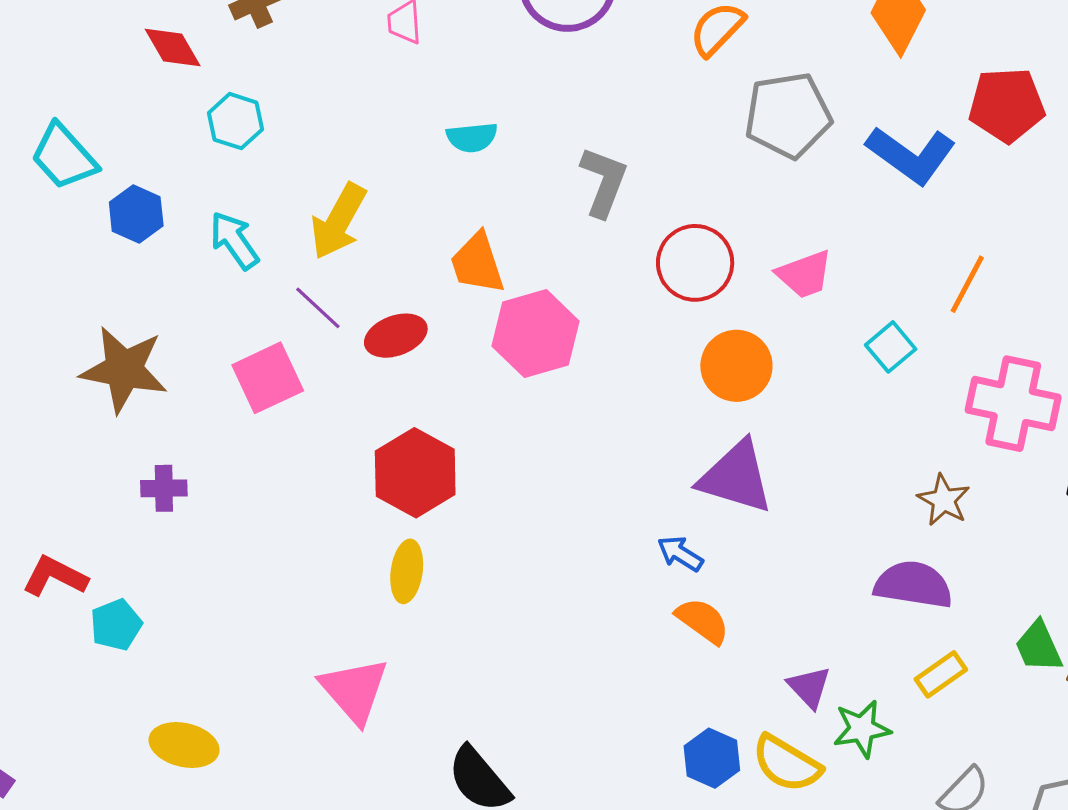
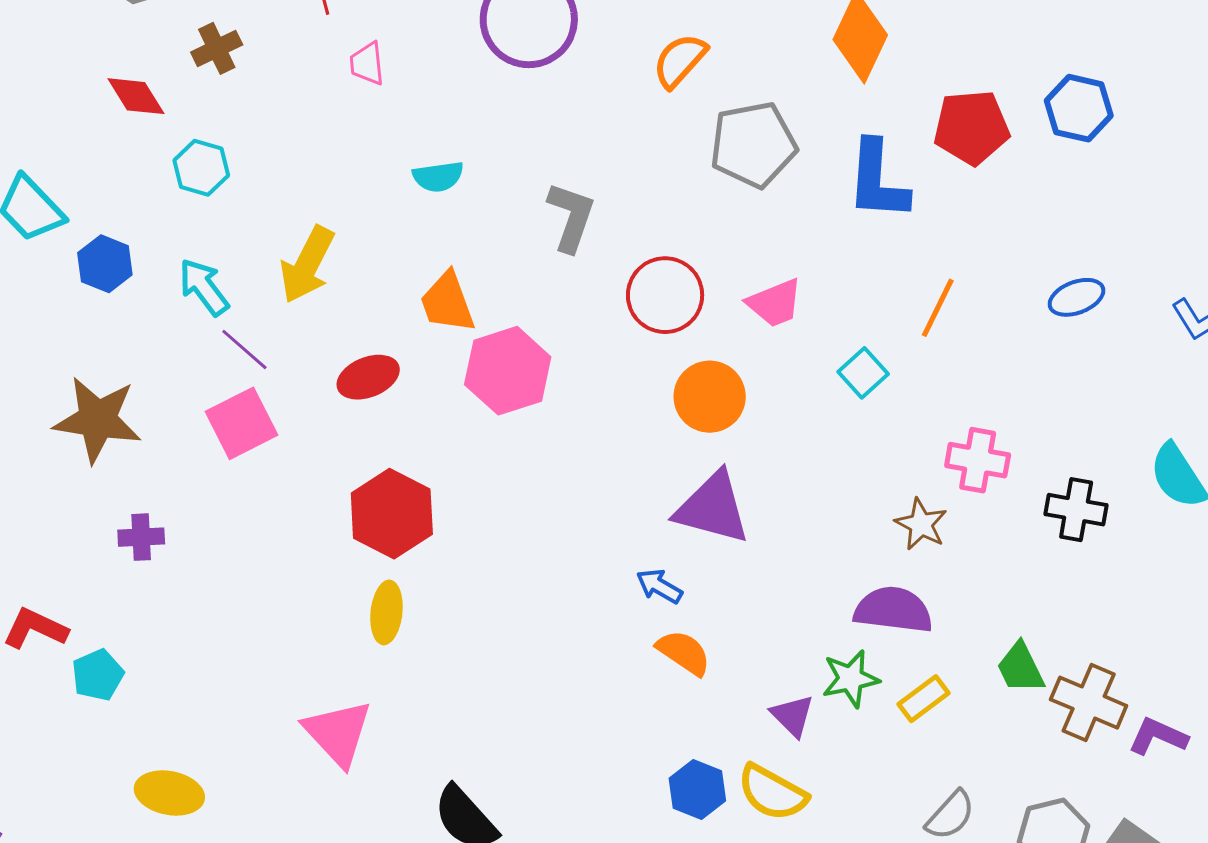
blue L-shape: (911, 155) -> (878, 180), turned 60
purple line: (318, 308) -> (244, 349), moved
pink cross: (1013, 404) -> (978, 460), moved, size x0.7
green star: (862, 729) -> (851, 679), moved

